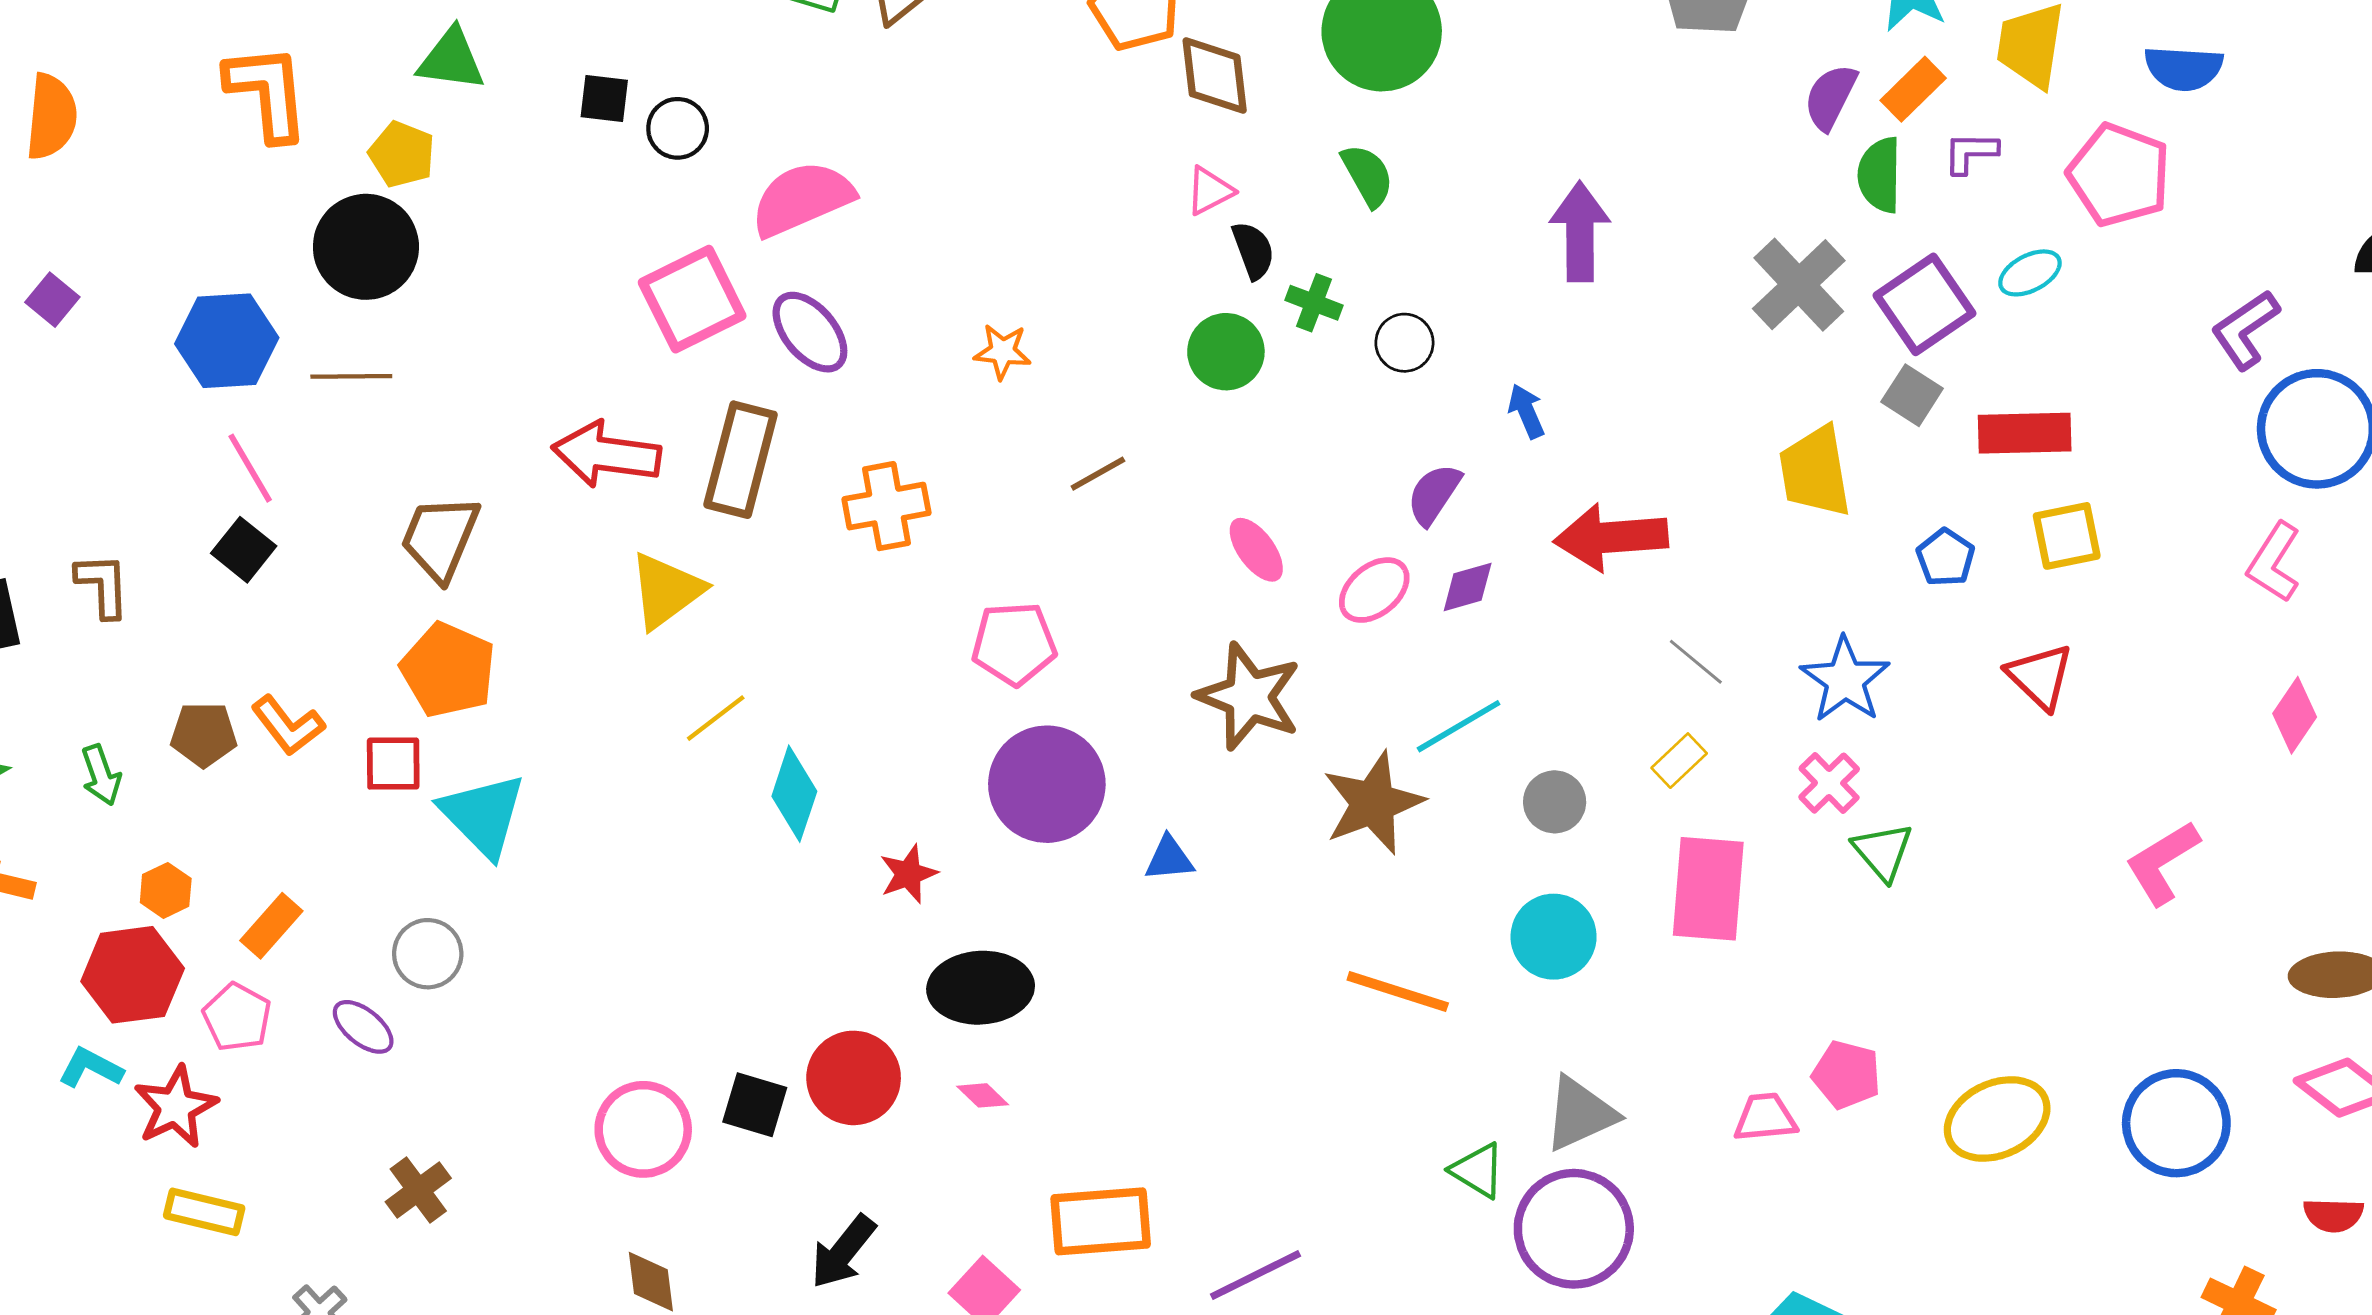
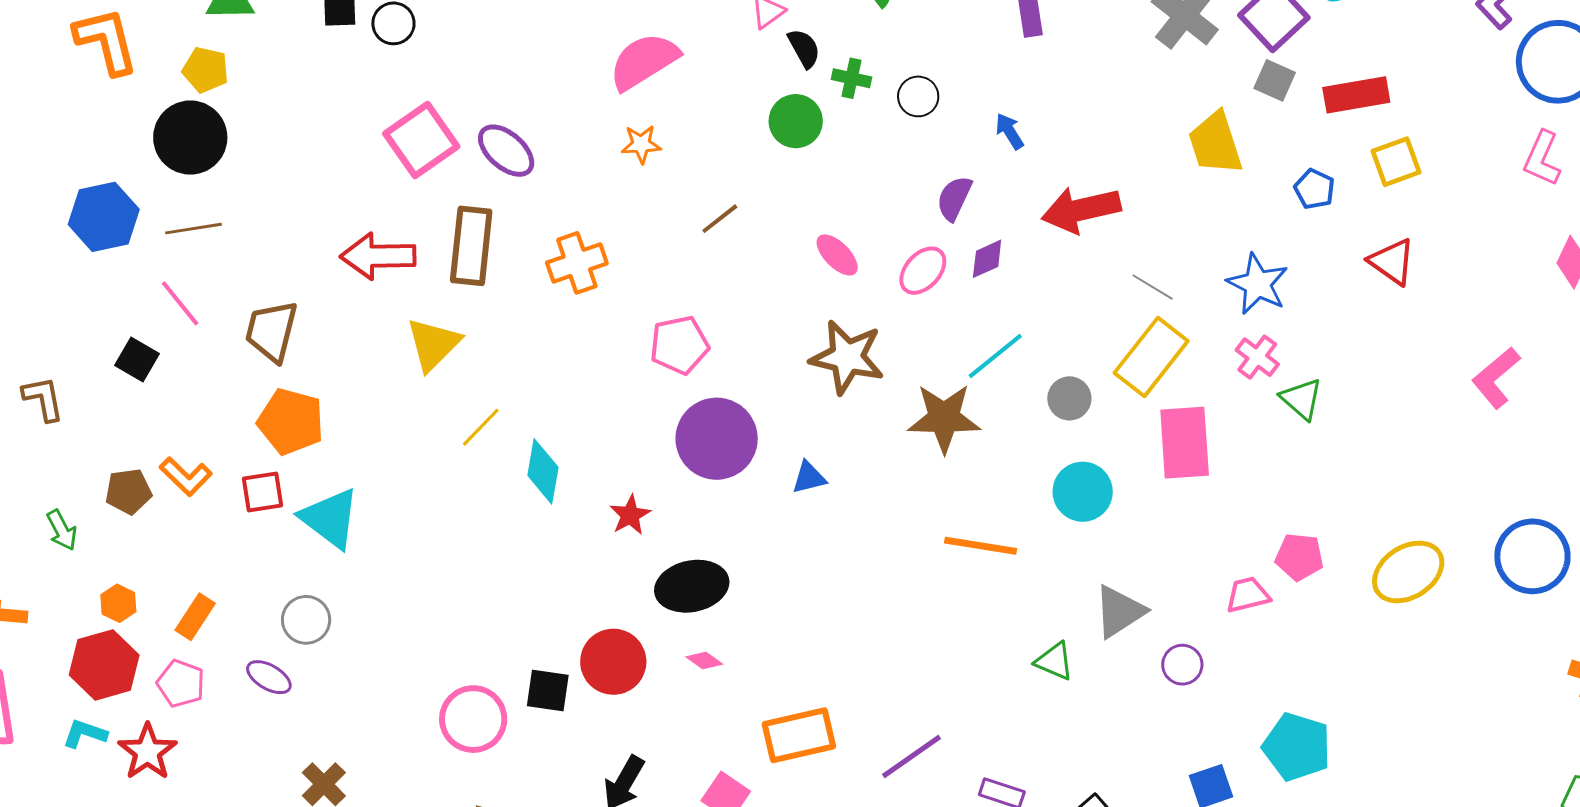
pink semicircle: (802, 199) -> (644, 61), moved
pink line: (250, 468) -> (180, 303), moved
yellow rectangle: (1679, 761) -> (1151, 357), size x2.0
brown star: (1373, 803) -> (944, 418), turned 30
purple circle: (1574, 1229) -> (1182, 665), moved, size x0.5

